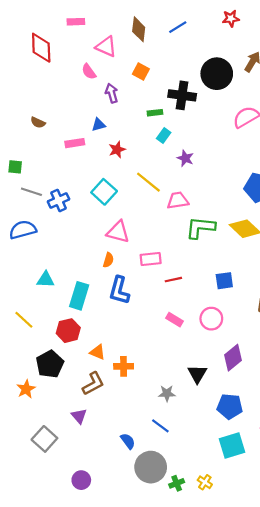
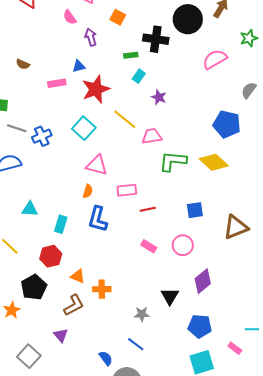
red star: (117, 150) -> (96, 89), size x1.8
cyan rectangle: (79, 296) -> (61, 224), size x0.7

